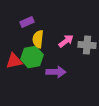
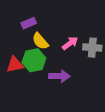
yellow semicircle: (38, 39) -> (40, 41), turned -48

